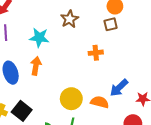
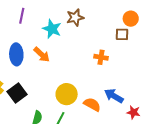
brown star: (70, 19) -> (75, 18), moved
orange arrow: (36, 66) -> (42, 55), turned 108
blue arrow: (119, 88) -> (114, 96), turned 60

